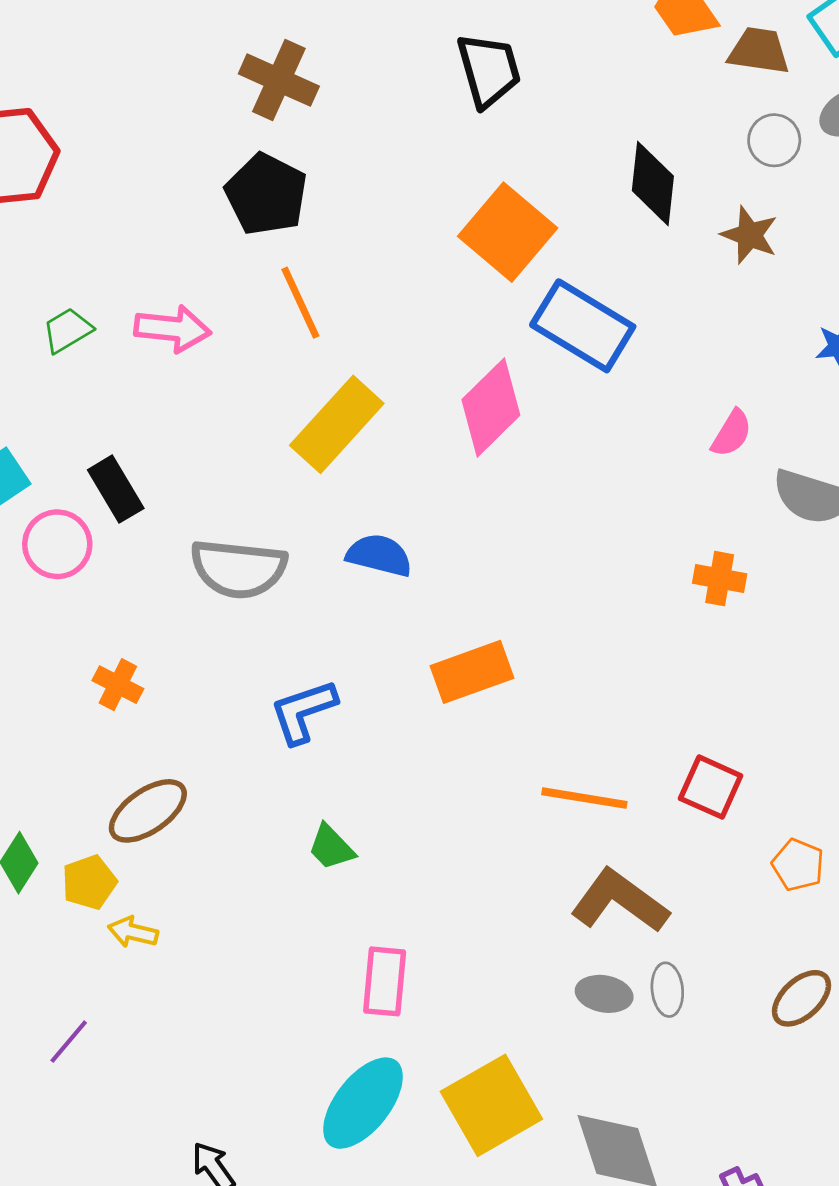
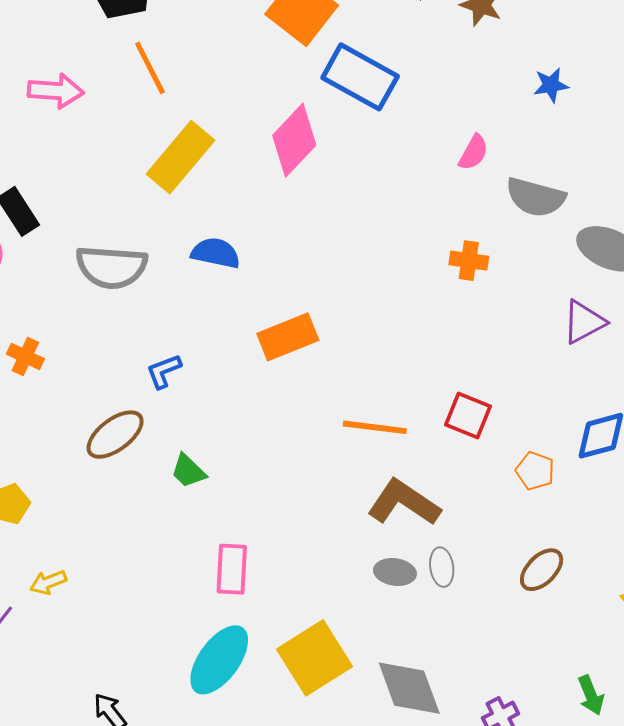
blue L-shape: (303, 711) -> (164, 371), size x0.7
brown ellipse: (148, 811) -> (115, 435), moved
yellow arrow: (133, 932) -> (48, 582), moved, turned -33

